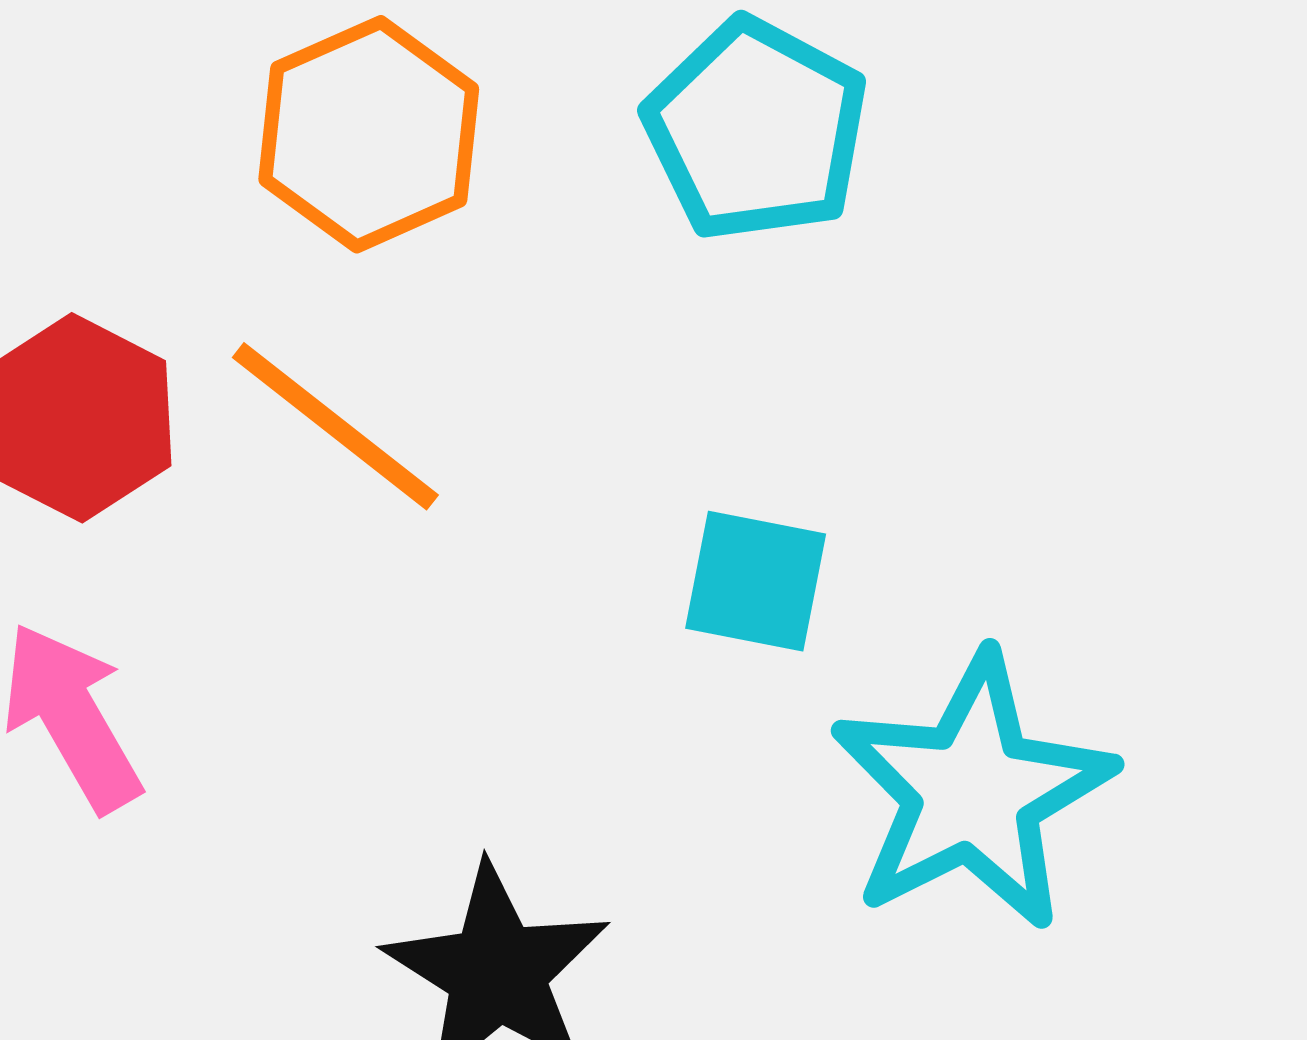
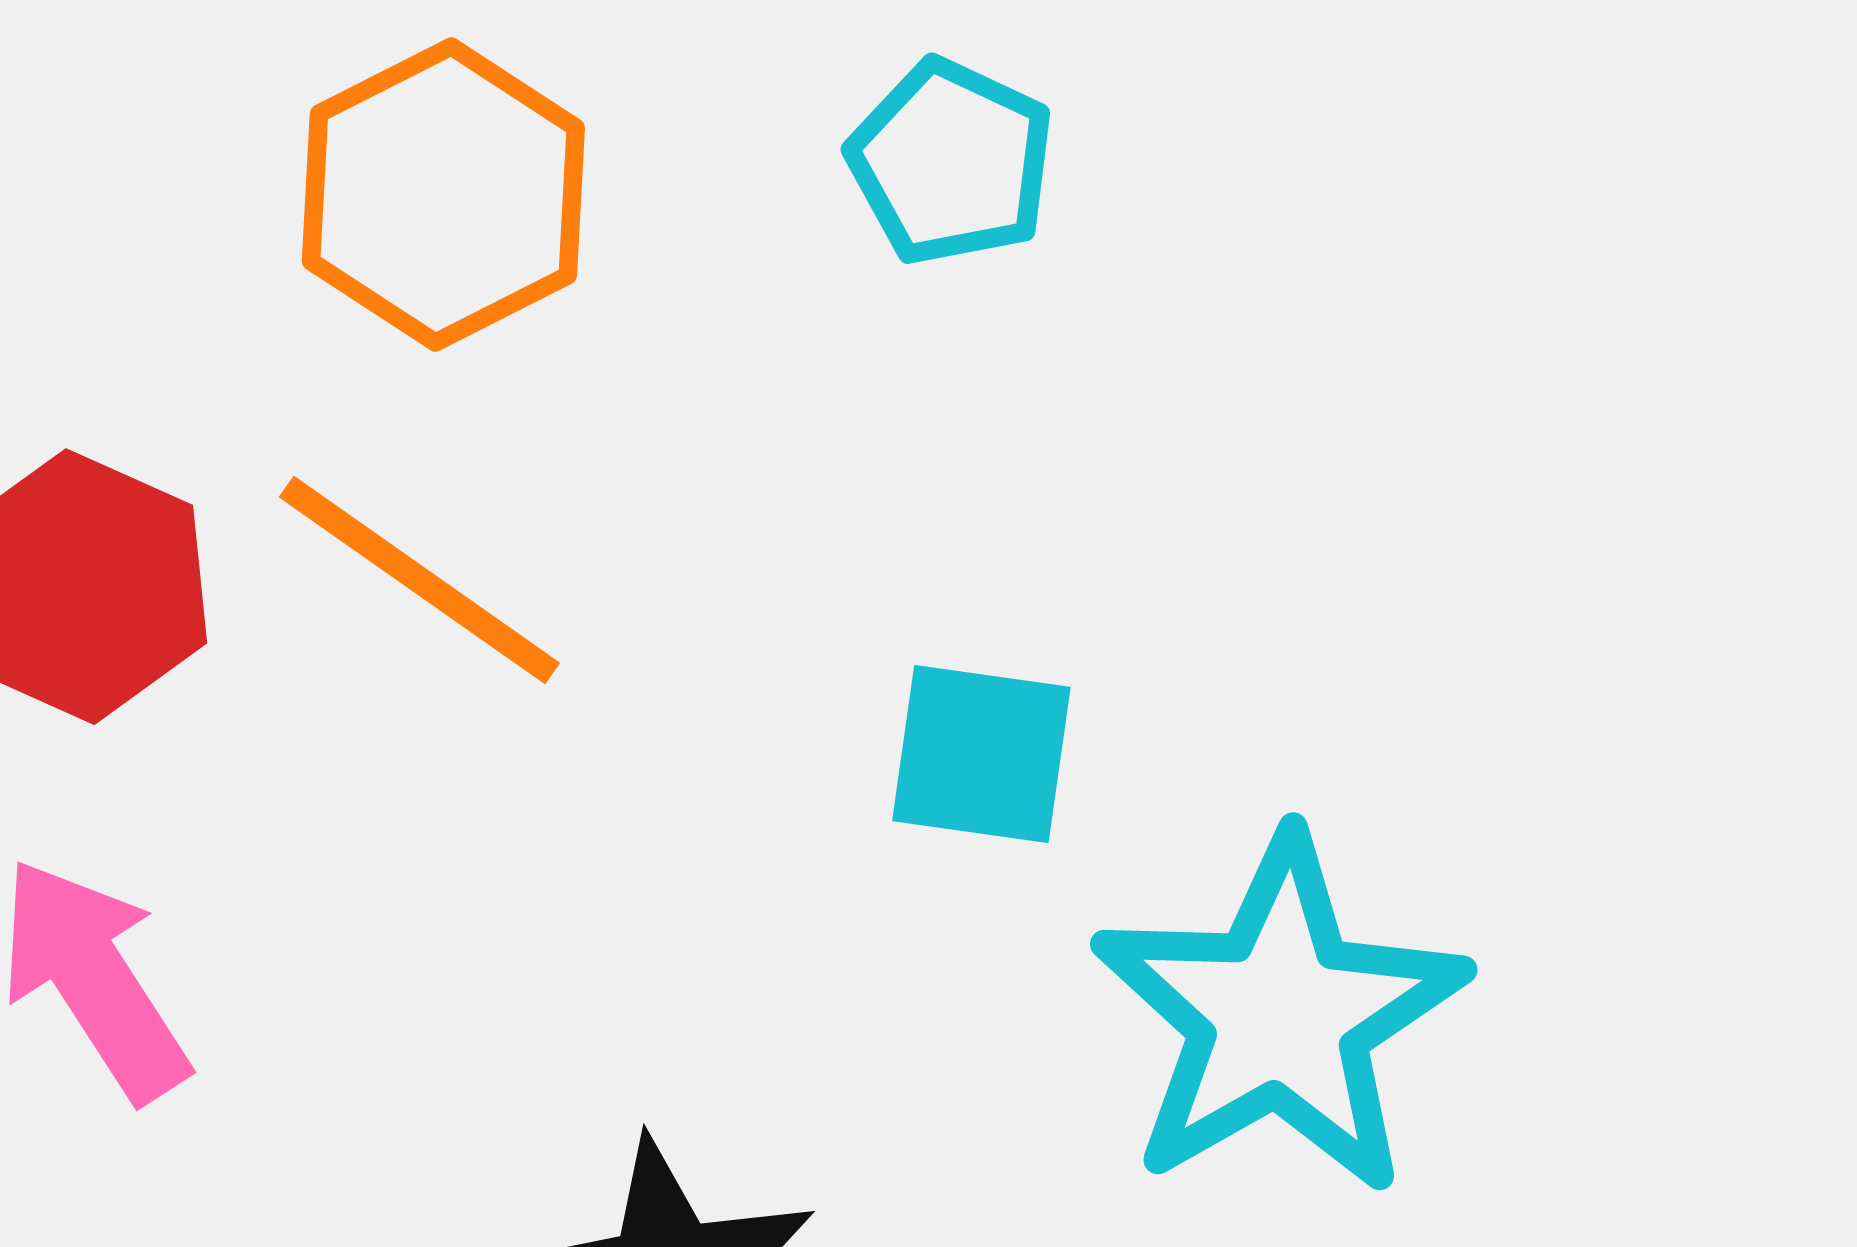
cyan pentagon: (756, 130) -> (951, 162), size x0.7

